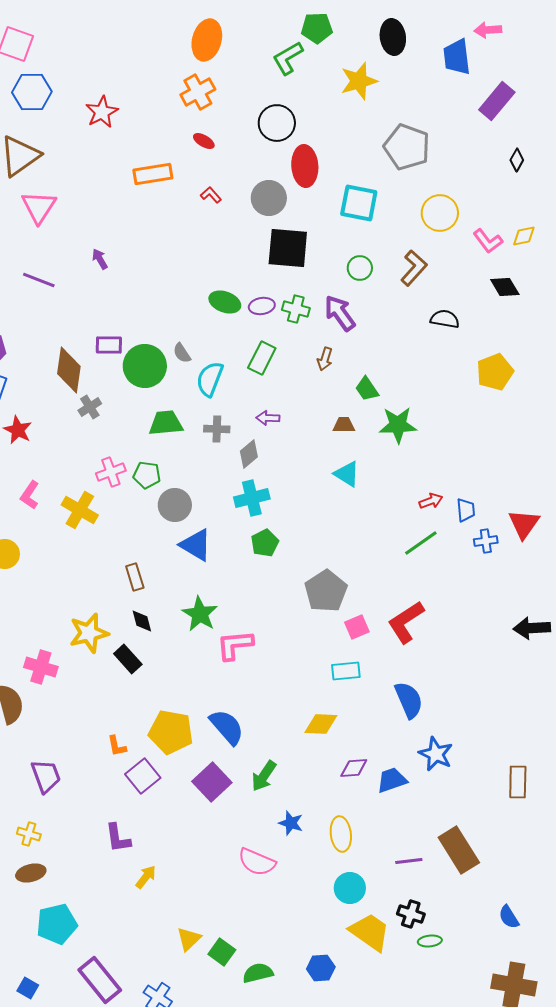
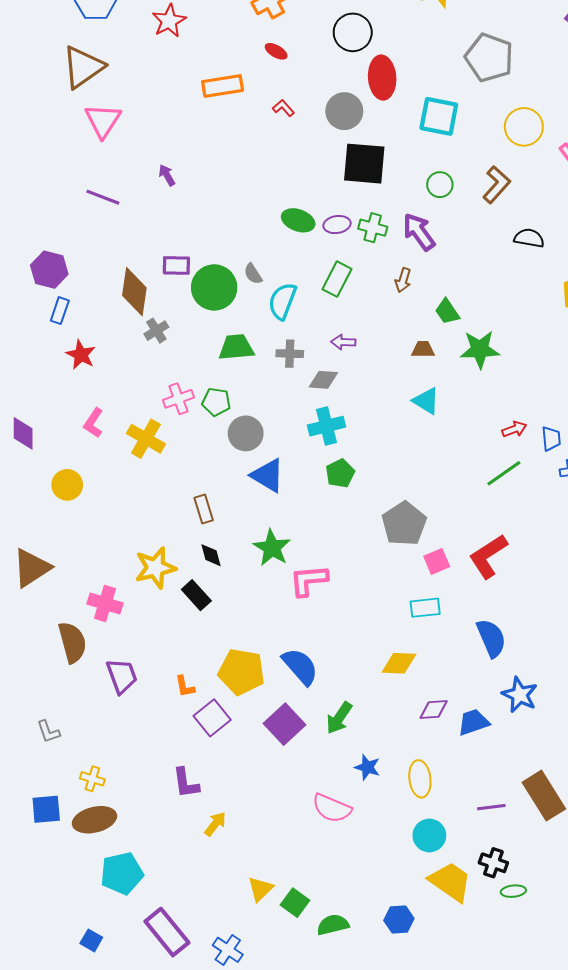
gray diamond: (249, 454) -> (323, 380), turned 44
purple trapezoid: (46, 776) -> (122, 676), moved
brown ellipse: (31, 873) -> (94, 820), size x1.4

